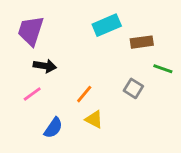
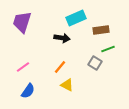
black arrow: (45, 66) -> (62, 38), moved
green line: (163, 69) -> (108, 49), moved, turned -40
blue semicircle: (53, 128) -> (28, 91), moved

